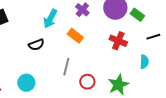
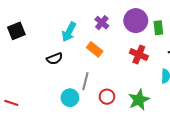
green rectangle: (137, 15) -> (158, 28), turned 48
cyan circle: (26, 83) -> (70, 98), moved

